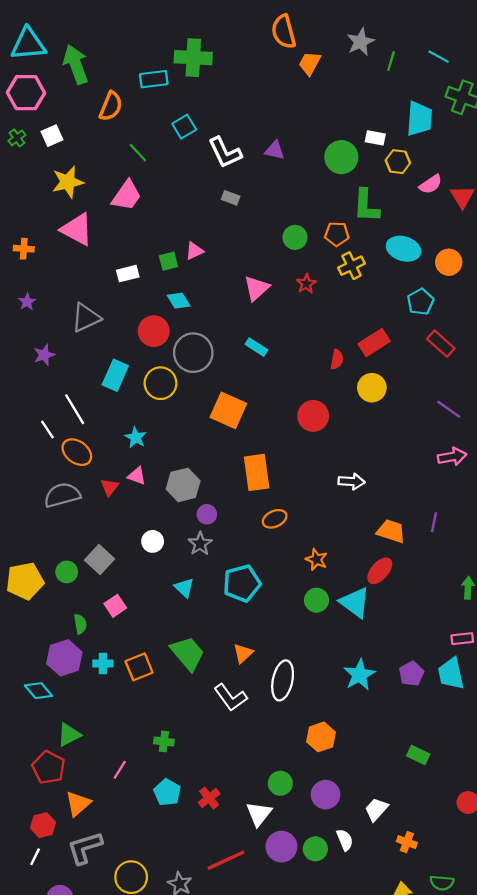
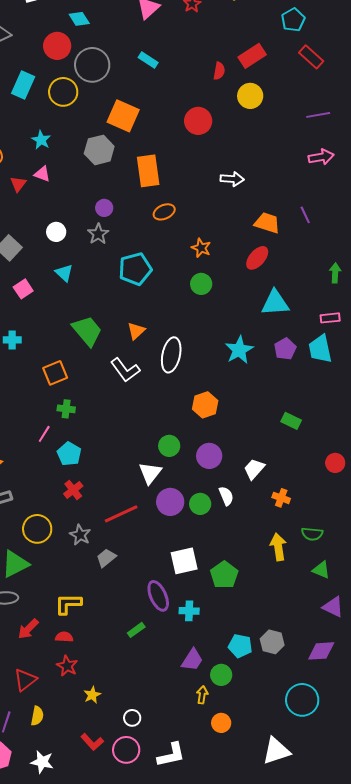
purple line: (449, 409) -> (318, 115), turned -45
gray hexagon: (183, 485) -> (99, 150), moved
purple line: (434, 522) -> (305, 215), turned -36
cyan triangle: (184, 588) -> (64, 273), moved
cyan triangle: (355, 602) -> (275, 303), moved, turned -40
orange square: (139, 667) -> (55, 373), moved
pink line: (120, 770) -> (44, 434), moved
red cross: (209, 798) -> (73, 490), moved

